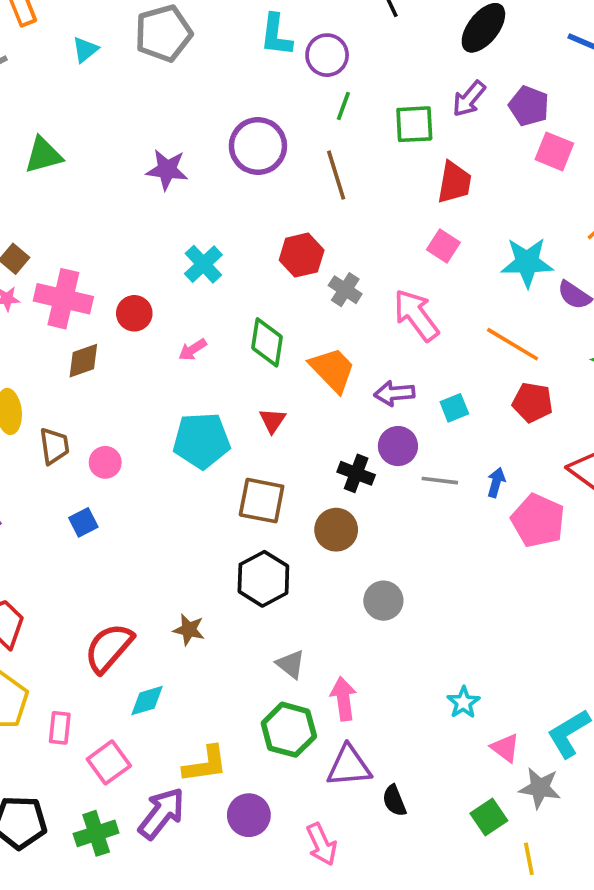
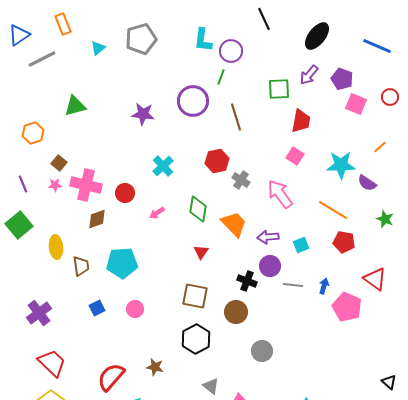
green line: (343, 106) -> (221, 77), moved
cyan pentagon: (202, 441) -> (122, 263), moved
pink circle: (105, 462) -> (135, 309), moved

